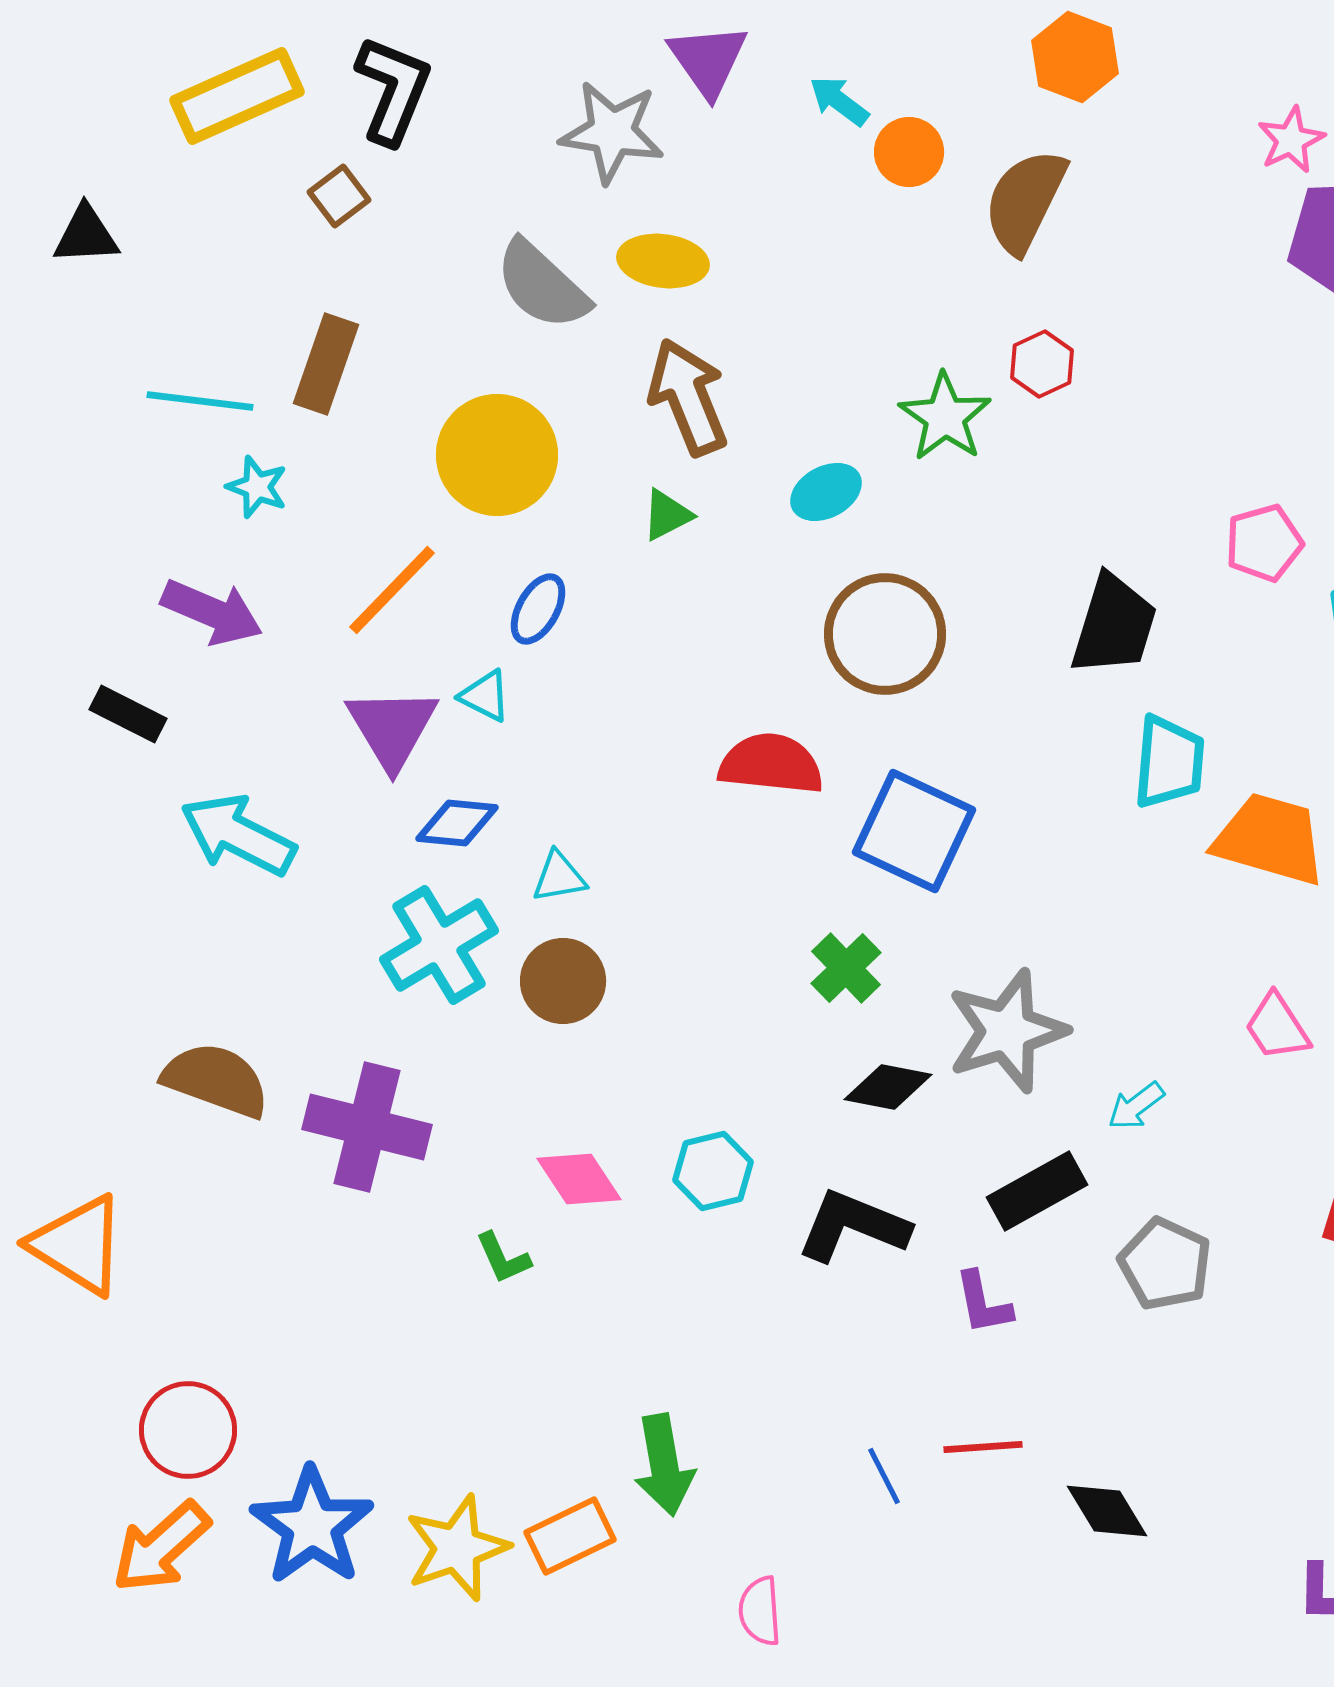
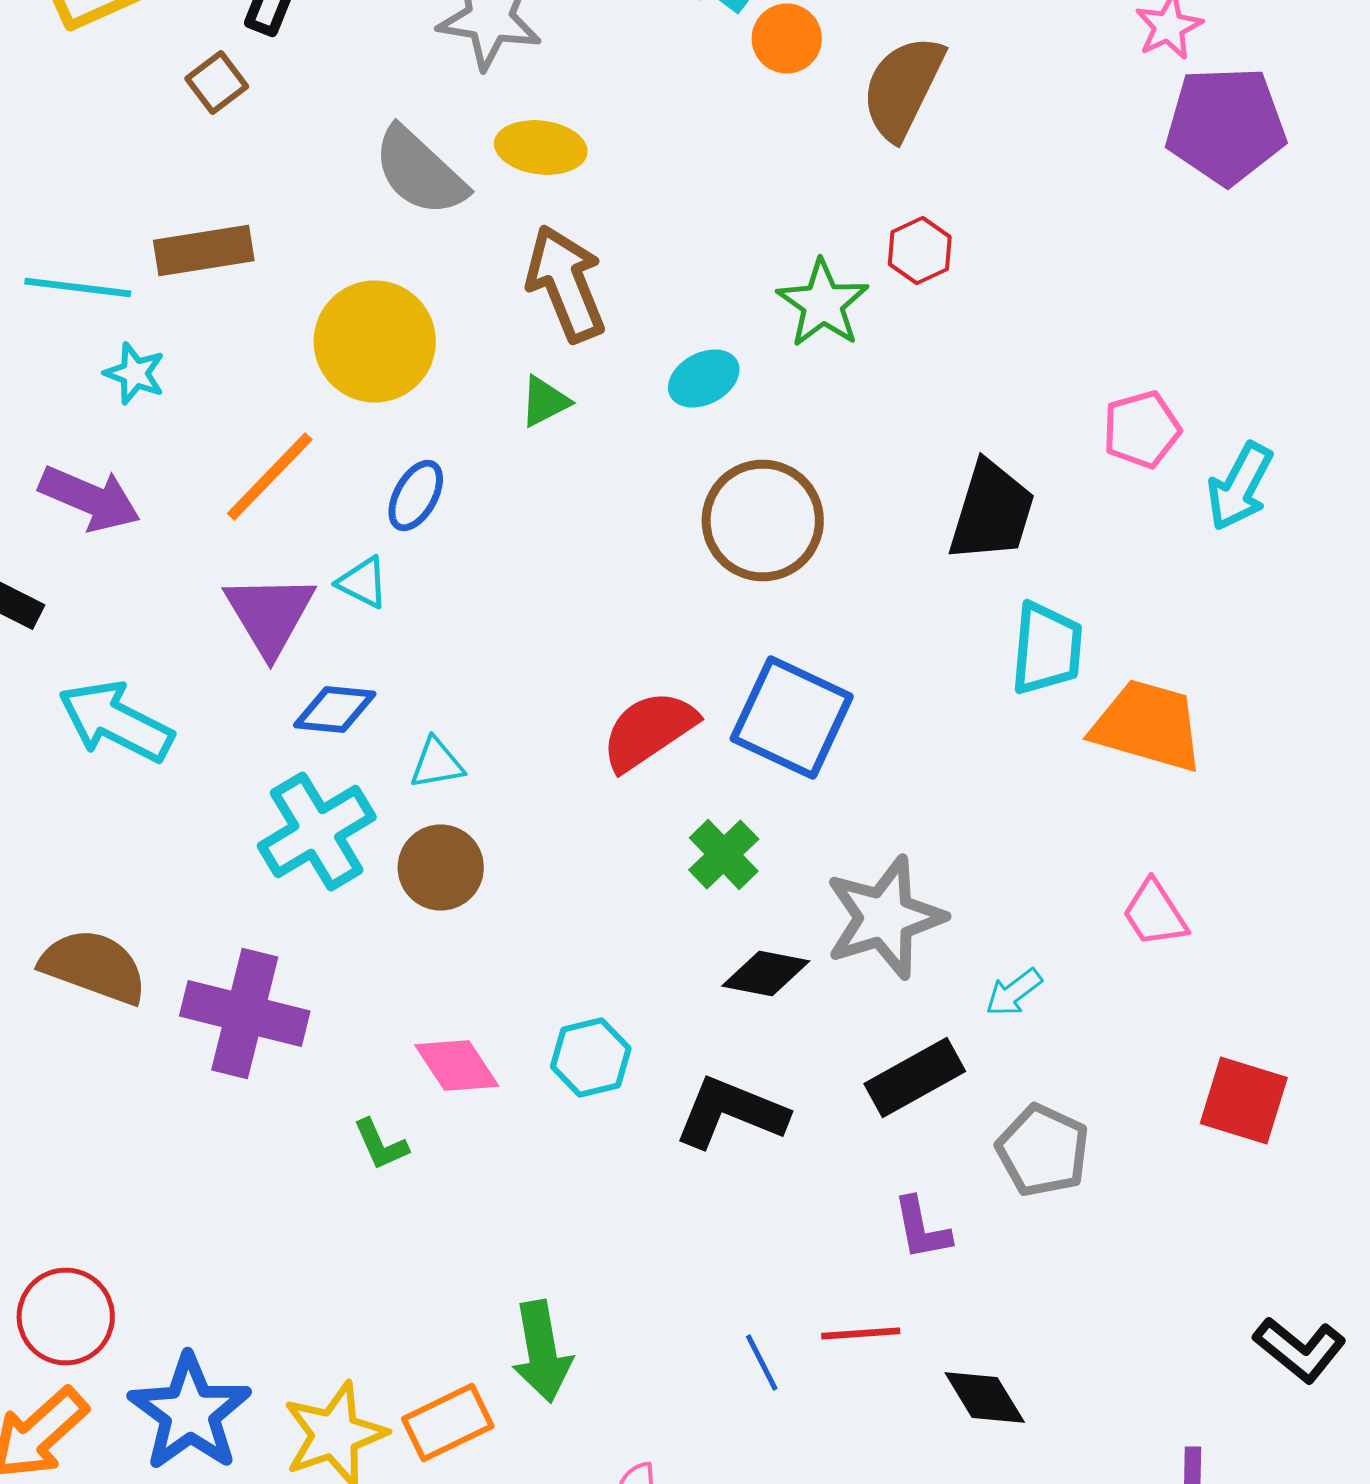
brown rectangle: (326, 364) -> (204, 250), turned 62
red semicircle: (771, 764) -> (649, 730), moved, turned -40
purple L-shape: (983, 1303) -> (922, 1228), moved

